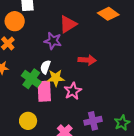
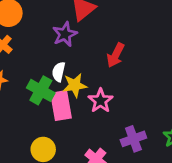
purple star: (53, 41) -> (65, 34), turned -30
red arrow: (87, 60) -> (116, 55), turned 120

